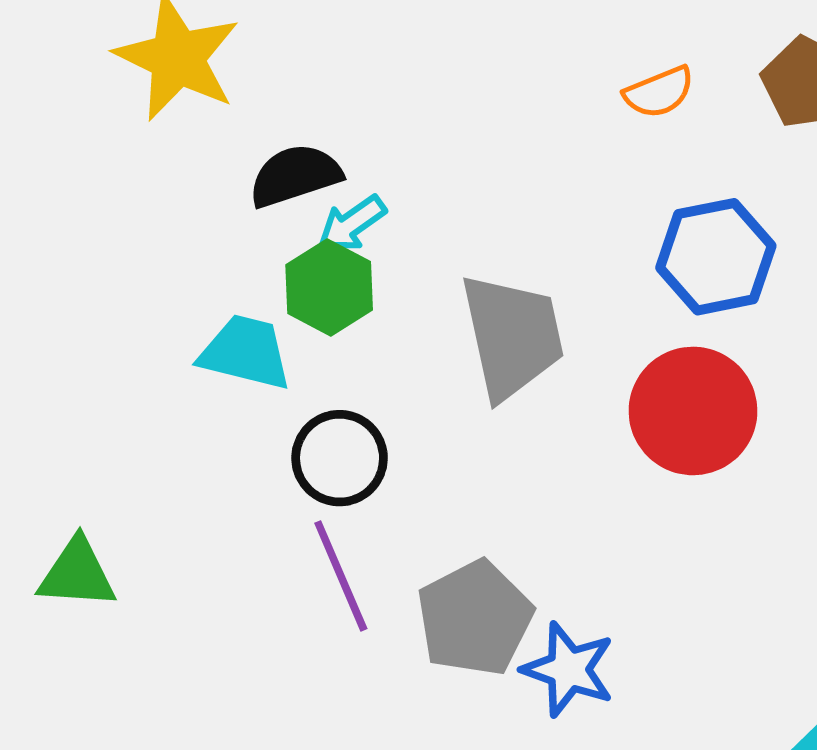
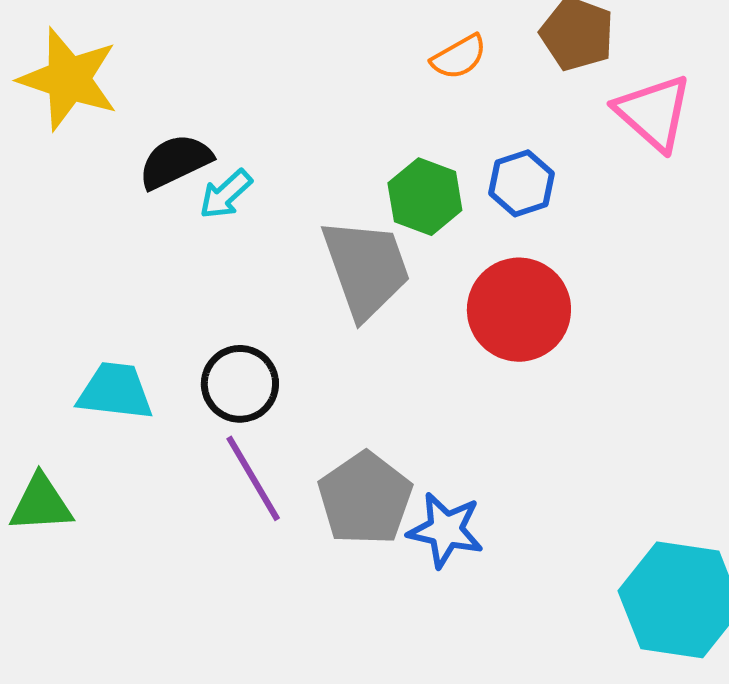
blue hexagon: (716, 257) -> (521, 183), size x0.7
green hexagon: (329, 287) -> (425, 197), moved
cyan trapezoid: (246, 352) -> (115, 391), moved

